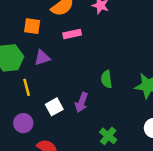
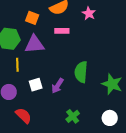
purple triangle: (42, 58) -> (35, 44), size x1.5
green semicircle: (107, 79) -> (81, 72), size x1.5

